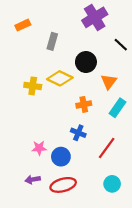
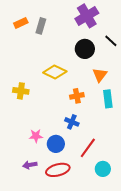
gray rectangle: (52, 41) -> (41, 26), moved
black circle: (86, 62) -> (85, 49), moved
yellow cross: (33, 86) -> (21, 91), moved
cyan rectangle: (118, 108) -> (108, 99), turned -42
red line: (107, 148) -> (88, 148), moved

